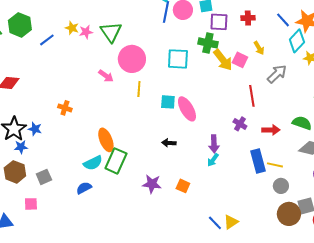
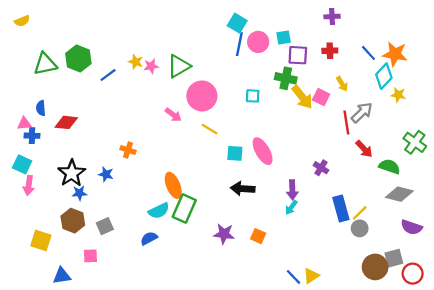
green triangle: (111, 32) -> (179, 66), turned 35
cyan square: (178, 59) -> (253, 96), size x0.6
yellow line: (139, 89) -> (210, 129), turned -63
red line: (252, 96) -> (346, 122), moved
cyan square: (168, 102) -> (235, 153), moved
blue star: (35, 129) -> (106, 174), moved
red arrow: (271, 130) -> (364, 149), moved, turned 48
black arrow: (169, 143) -> (243, 189), size x1.5
yellow line: (275, 165) -> (360, 213), turned -56
gray circle: (281, 186) -> (360, 228), moved

